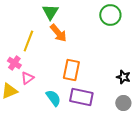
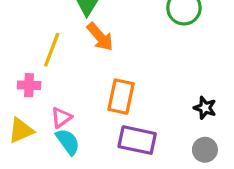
pink cross: (14, 63) -> (29, 85), turned -32
pink triangle: (27, 78) -> (61, 117), moved
cyan semicircle: (53, 98) -> (68, 142), moved

